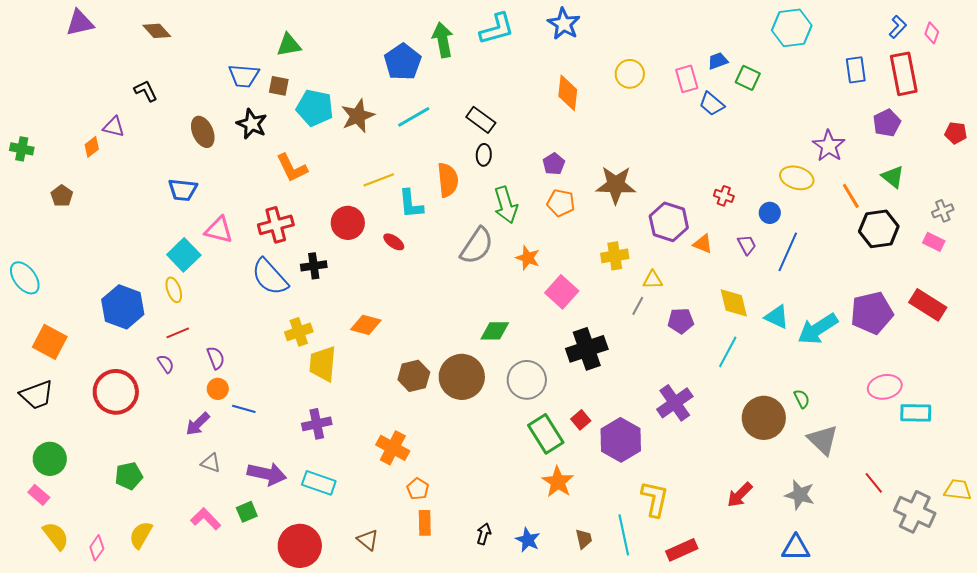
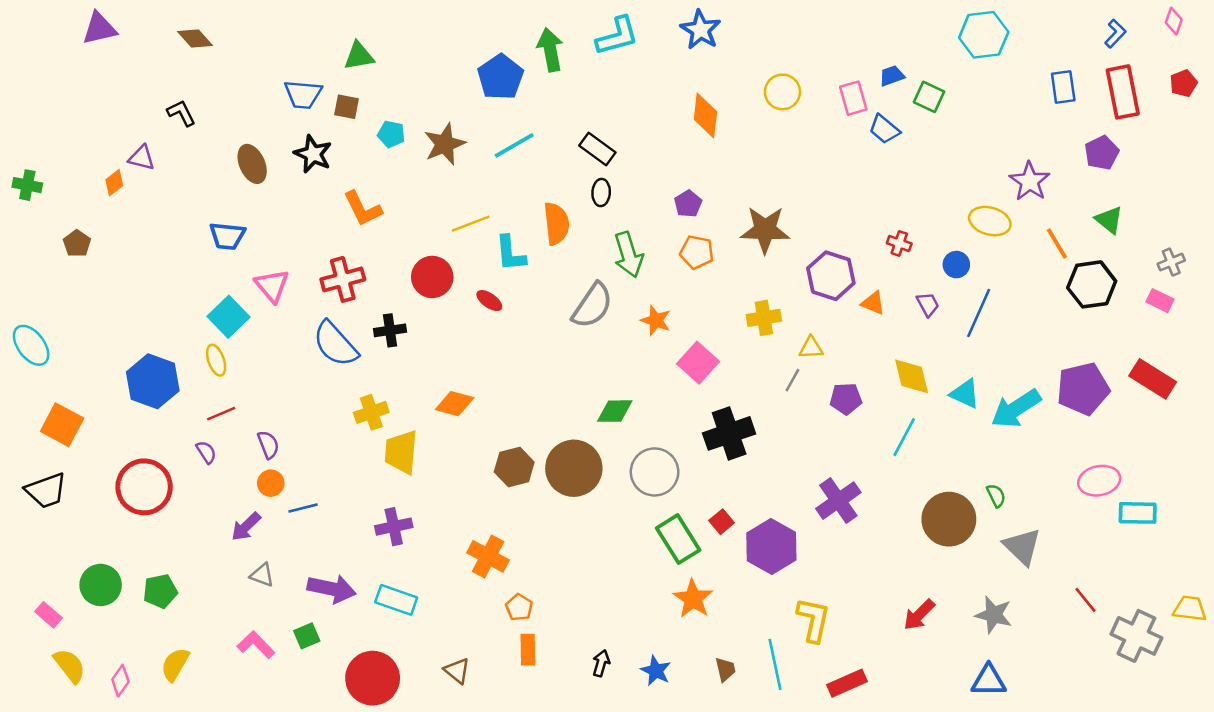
pink diamond: (932, 33) -> (1174, 21), moved
cyan pentagon: (315, 108) -> (391, 134), size x0.6
red pentagon: (956, 133) -> (1184, 83), moved, turned -30
pink triangle: (219, 230) -> (272, 286), turned 36
blue line: (244, 409) -> (303, 508), turned -30
green circle: (50, 459) -> (101, 585), moved

